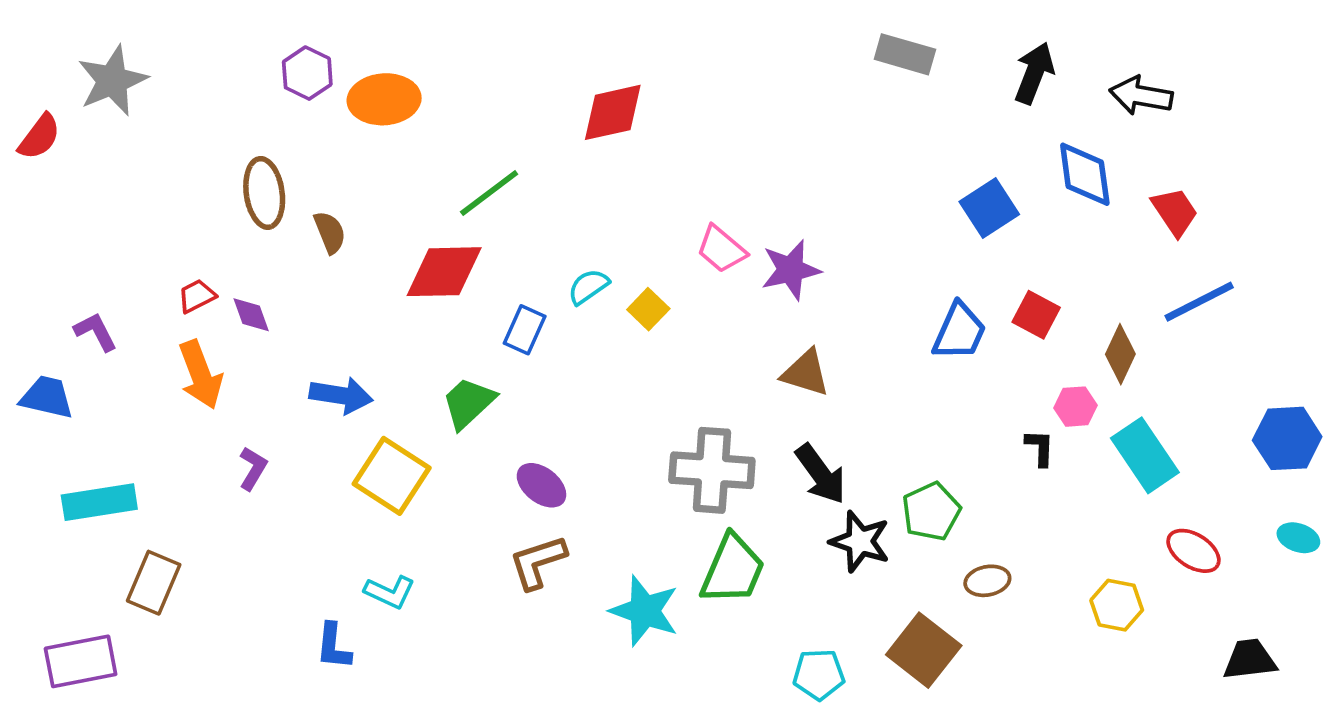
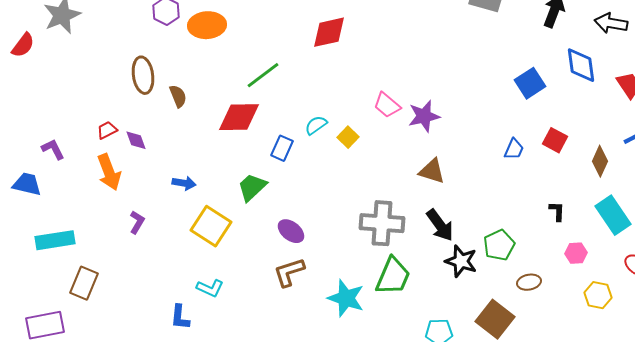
blue trapezoid: (959, 332) -> (514, 149), size x0.7
blue arrow: (341, 395) -> (184, 183), size x0.7
pink hexagon: (1075, 407) -> (576, 253), moved

